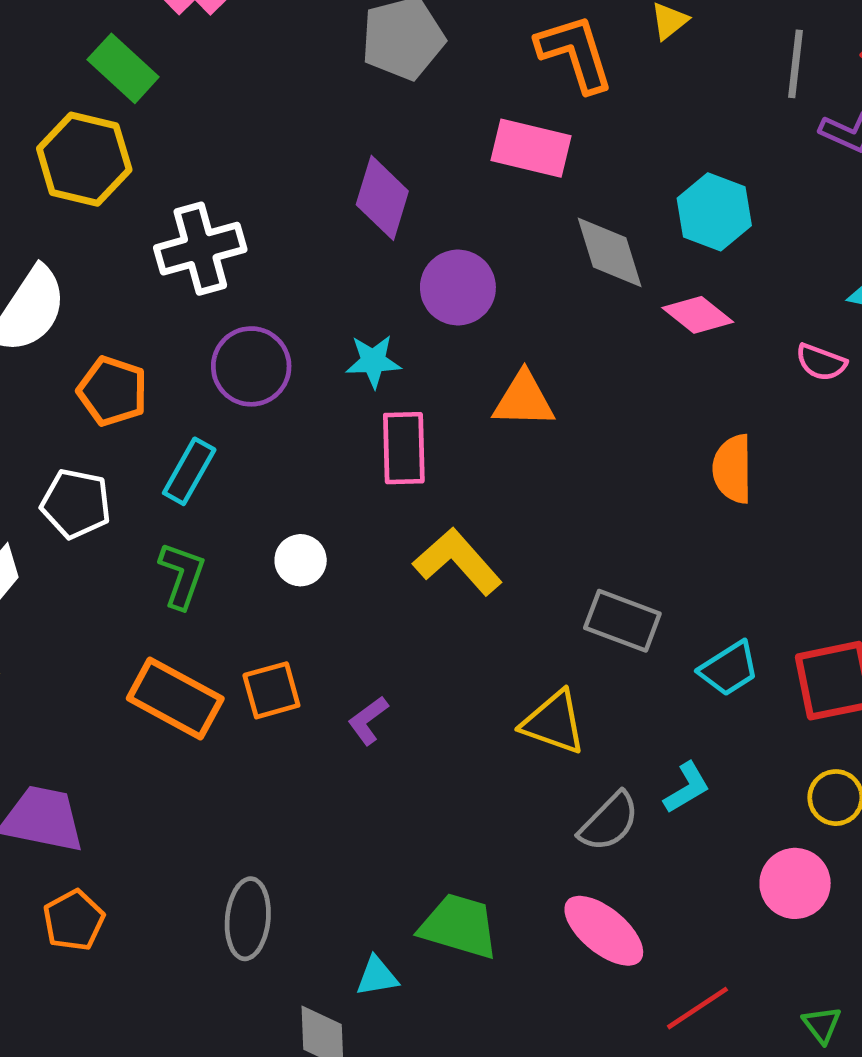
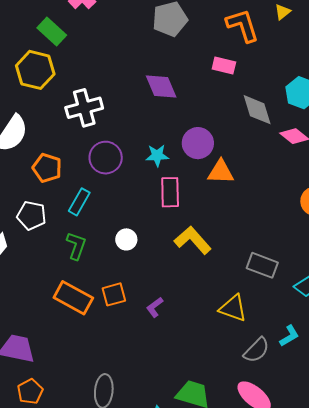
pink rectangle: (531, 148) -> (224, 66), size x0.7
purple diamond: (382, 198) -> (161, 86), turned -40
purple circle: (458, 287) -> (198, 143), moved

